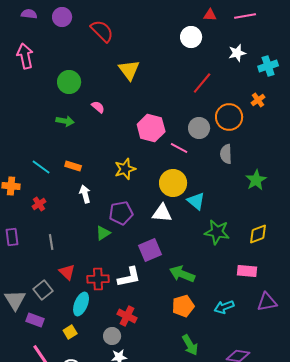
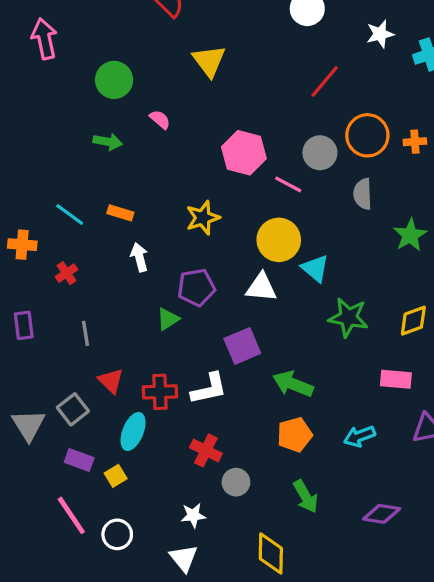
orange cross: (258, 100) -> (415, 142), moved, turned 32
purple rectangle: (35, 320) -> (79, 460), moved
gray circle: (112, 336) -> (236, 482), moved

